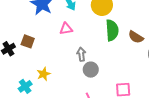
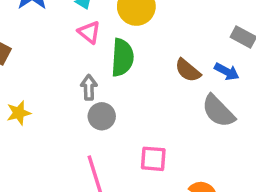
pink triangle: (66, 29) -> (89, 32), moved, turned 40
green semicircle: (112, 30) -> (122, 57), moved

